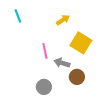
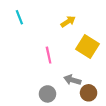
gray arrow: (62, 63) -> (72, 80), moved
brown circle: (77, 77) -> (89, 93), moved

